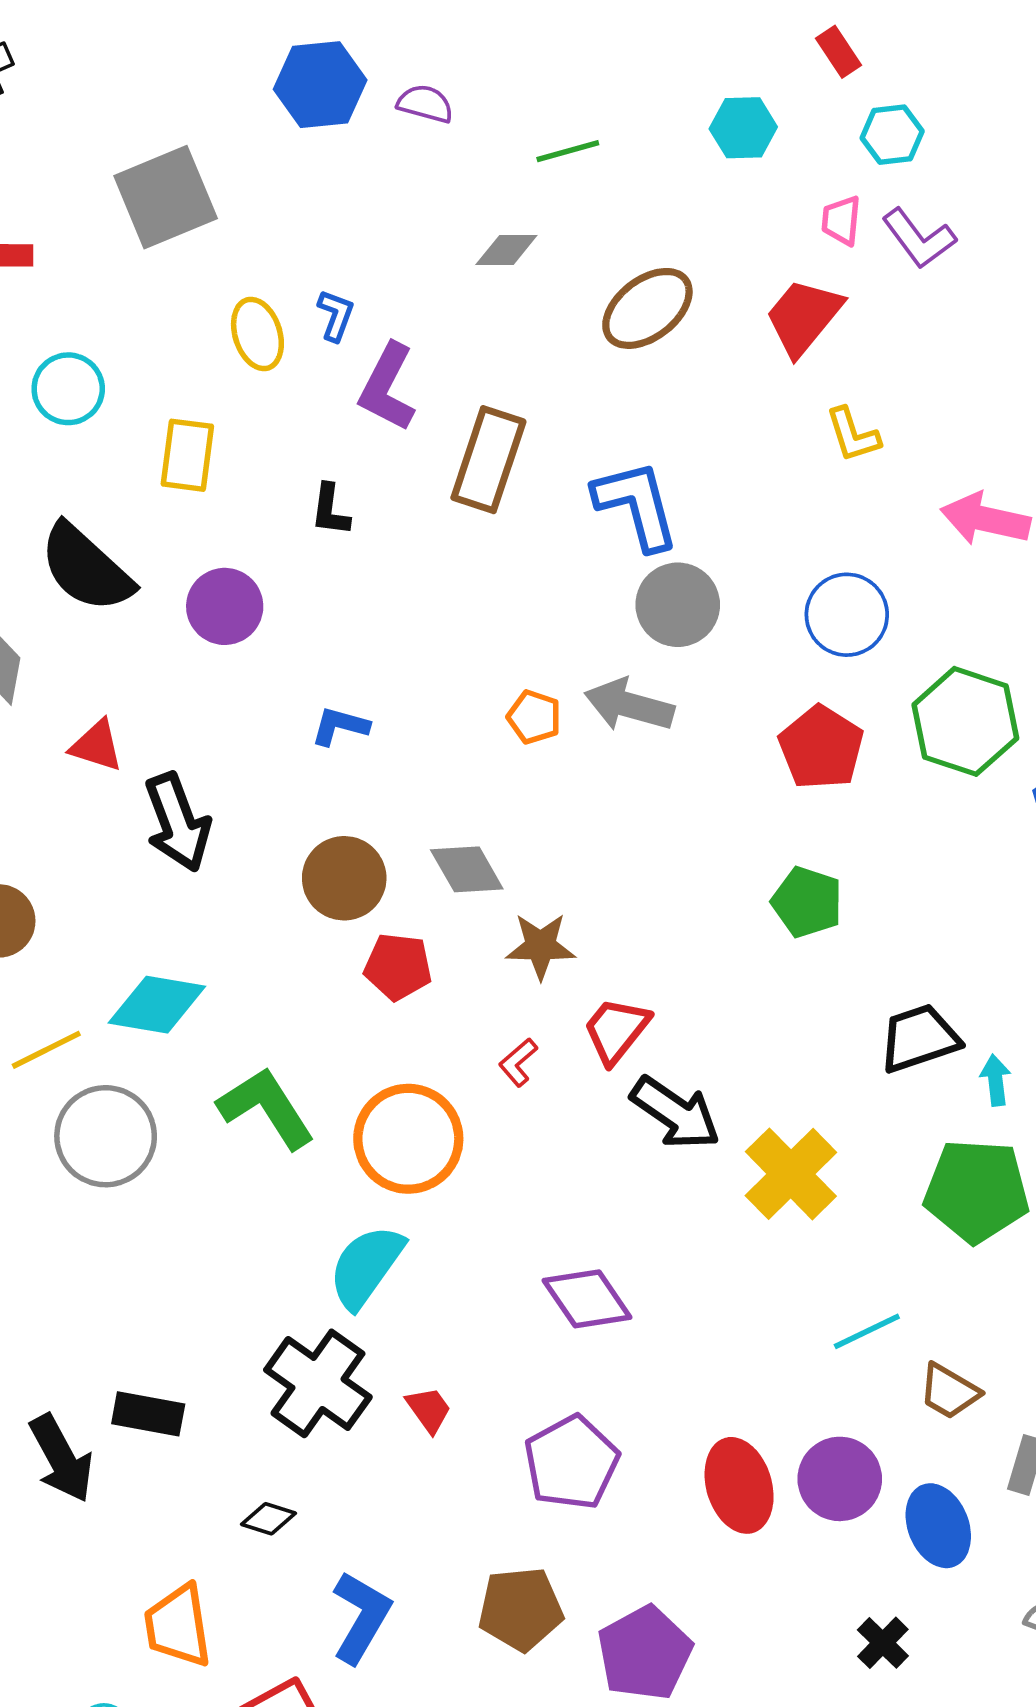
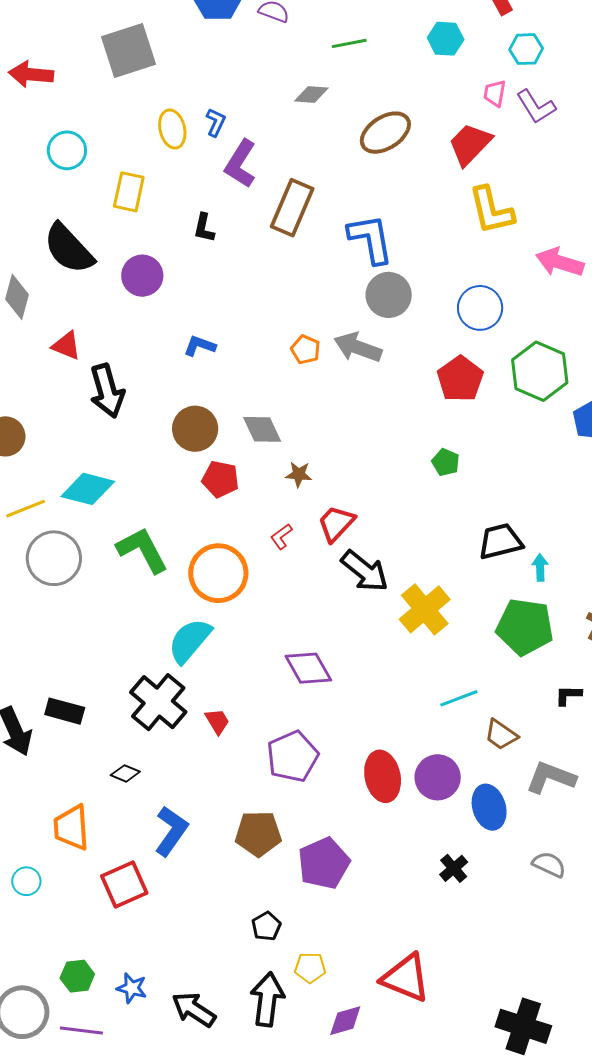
yellow L-shape: (853, 435) -> (491, 210), size x1.6
green pentagon: (807, 902) -> (446, 462), size x0.7
brown star: (541, 946) -> (299, 474), size x0.7

